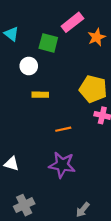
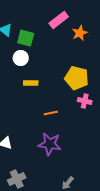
green square: (48, 43) -> (26, 38), moved

